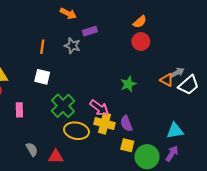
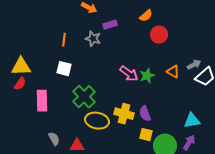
orange semicircle: (140, 22) -> (146, 16), moved
orange triangle: (167, 80) -> (173, 72), moved
pink arrow: (99, 108) -> (129, 74), moved
pink rectangle: (19, 110) -> (42, 101), size x1.5

